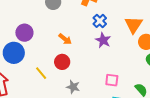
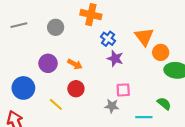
purple circle: (24, 33) -> (48, 63), moved
pink square: (112, 80) -> (123, 90), moved
gray star: (73, 87) -> (112, 106), moved

